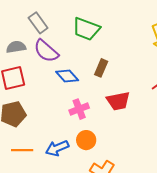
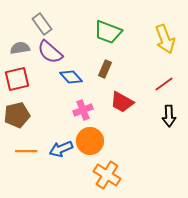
green trapezoid: (86, 29) -> (108, 32), moved
red trapezoid: (118, 101) -> (122, 102), turned 40
orange circle: (86, 140) -> (90, 141), size x1.4

